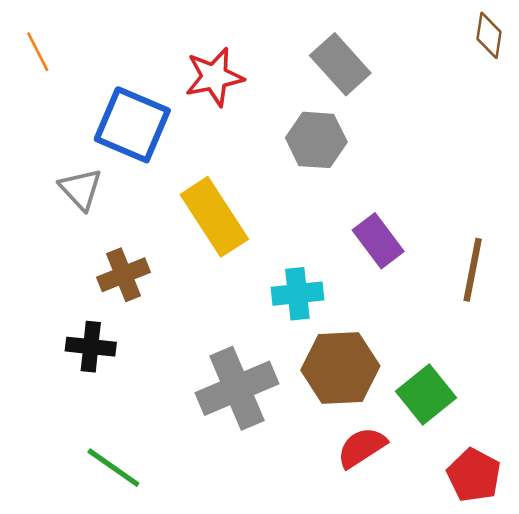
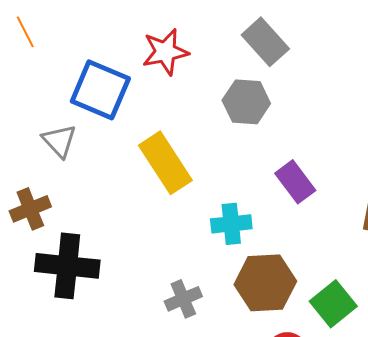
brown cross: (124, 275) -> (30, 209), moved
black cross: (91, 347) -> (67, 266), size x1.6
gray cross: (237, 388) -> (183, 299), size x0.6

